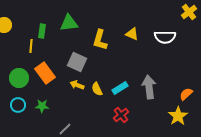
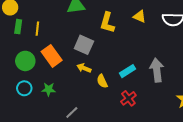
green rectangle: (42, 31) -> (18, 27), moved
yellow semicircle: (97, 89) -> (102, 81), moved

